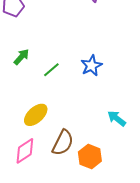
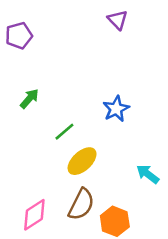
green line: (51, 70) -> (64, 132), moved
yellow ellipse: (36, 115) -> (82, 161), moved

